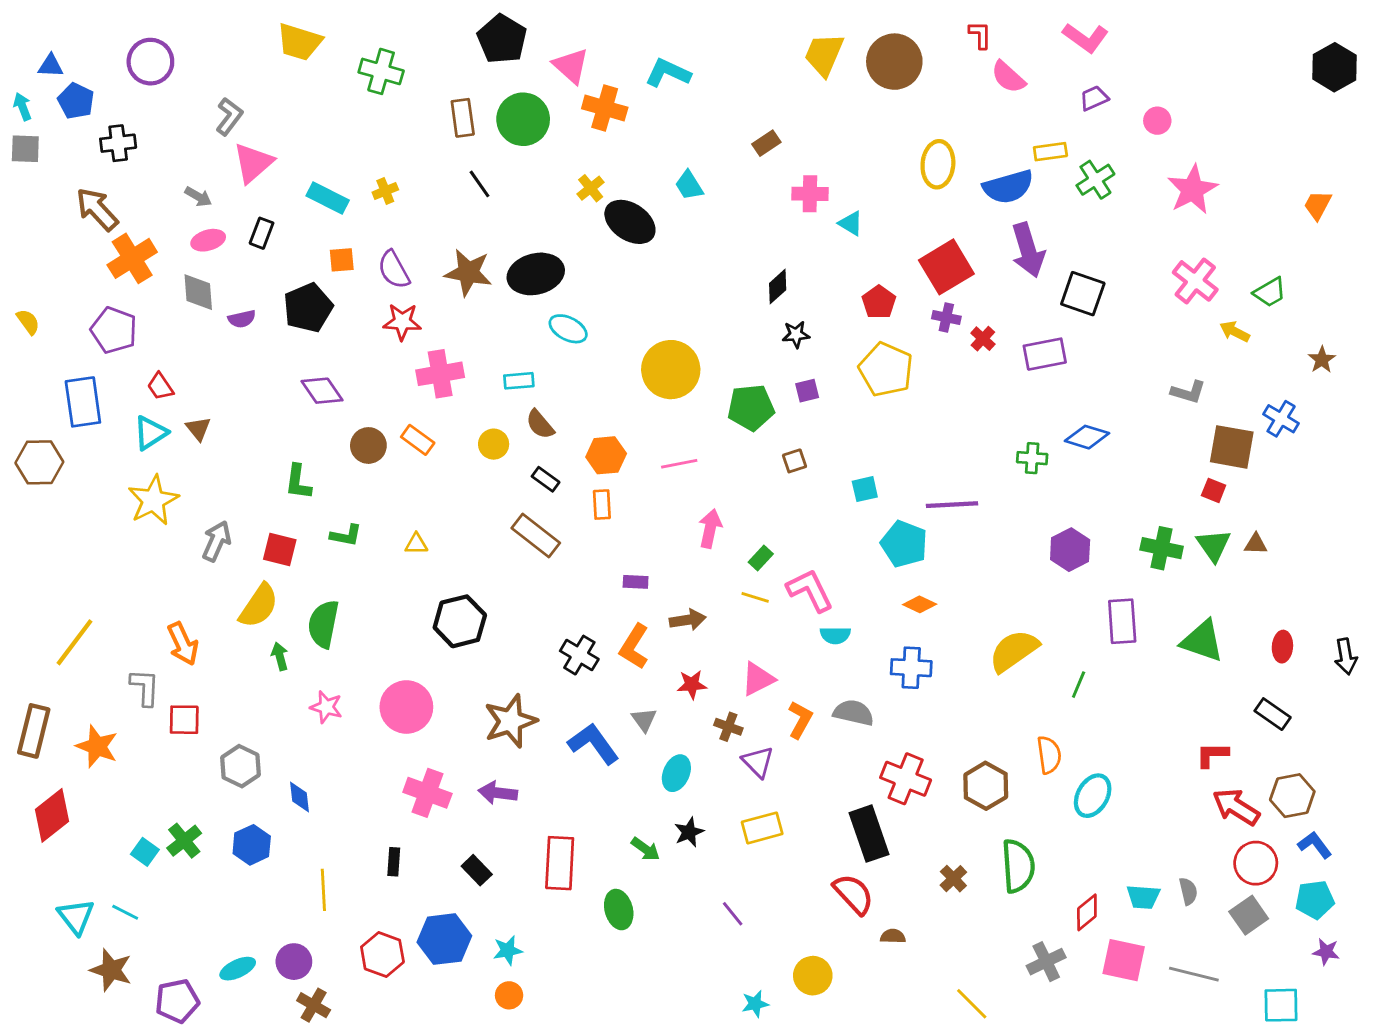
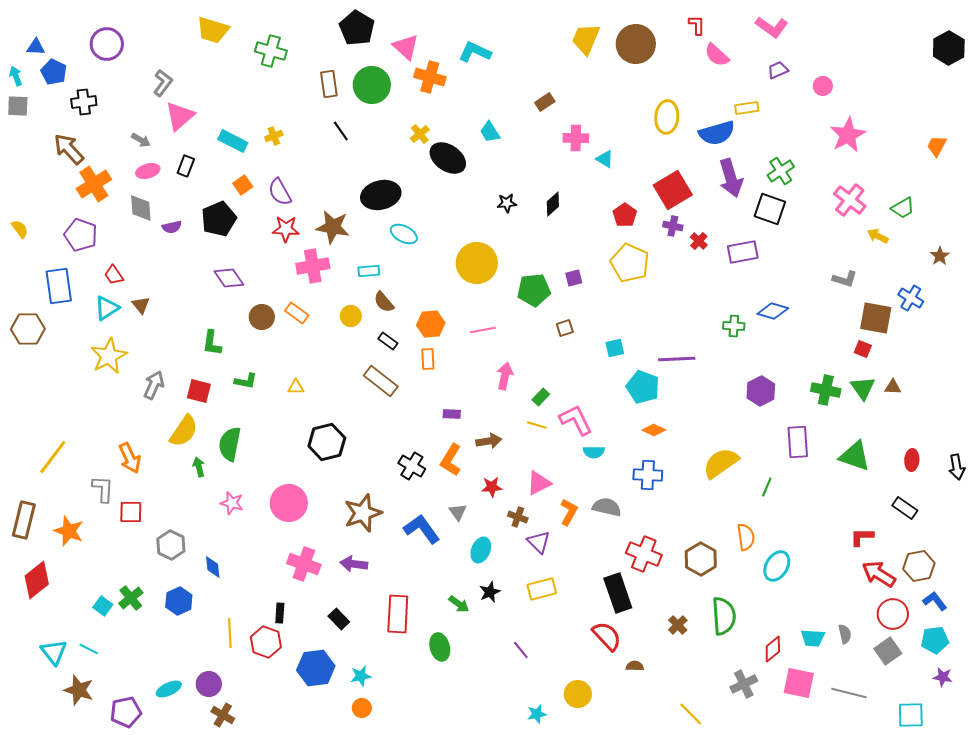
green cross: (1095, 180) -> (781, 171), moved
orange square: (342, 260) -> (243, 185), turned -30
brown star: (468, 273) -> (333, 227), moved
black star: (796, 334) -> (507, 203), moved
red hexagon: (382, 955) -> (266, 642), moved

